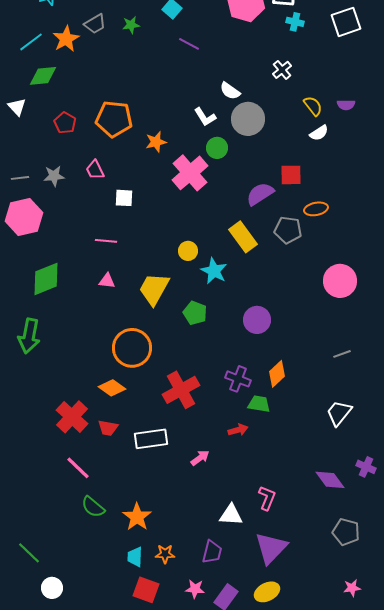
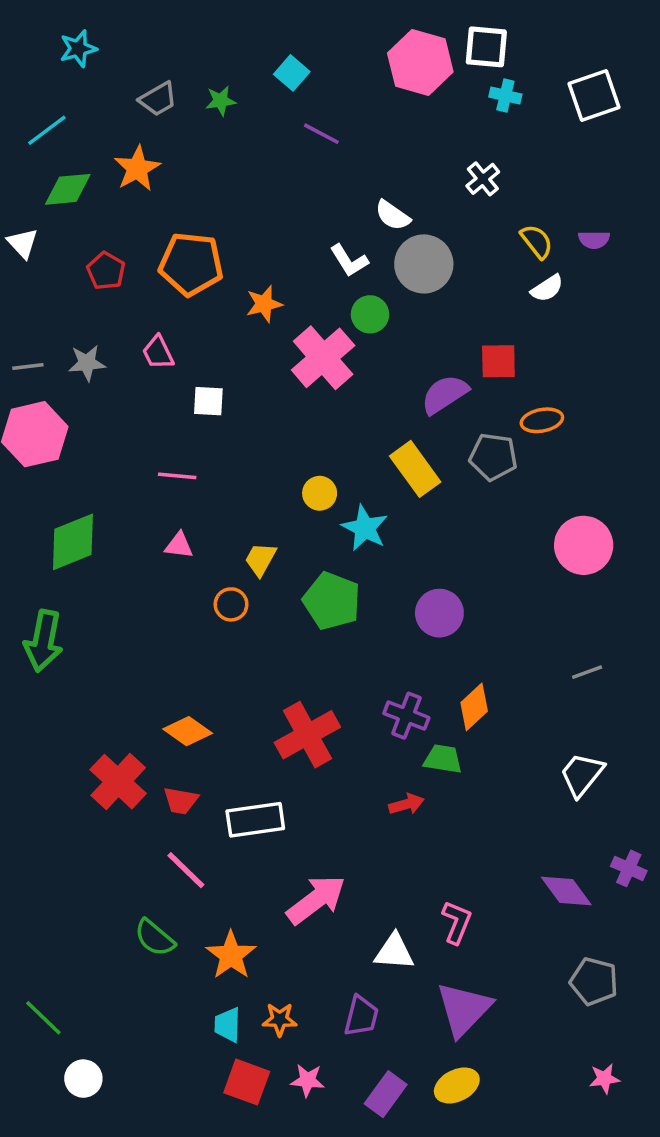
orange star: (66, 39) -> (137, 168), moved
yellow trapezoid: (154, 289) -> (261, 559), size x0.6
green pentagon: (195, 313) -> (332, 601), size x1.4
orange circle: (132, 348) -> (231, 604), moved, size x0.5
pink arrow: (200, 458) -> (316, 900), moved, size x1.8
pink line: (78, 468) -> (186, 870), moved
pink star: (195, 589) -> (307, 1080), moved

